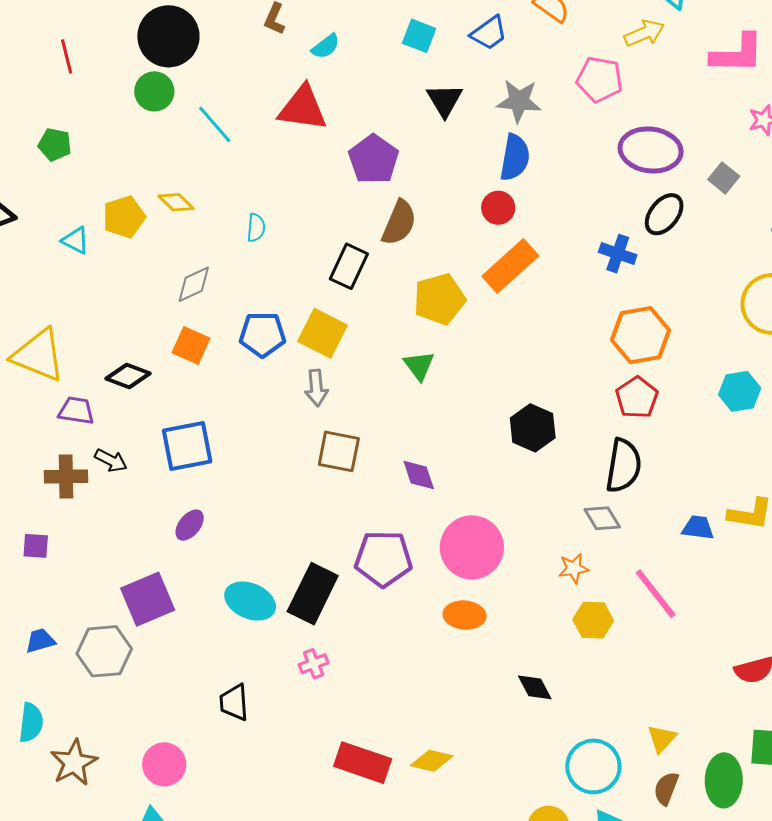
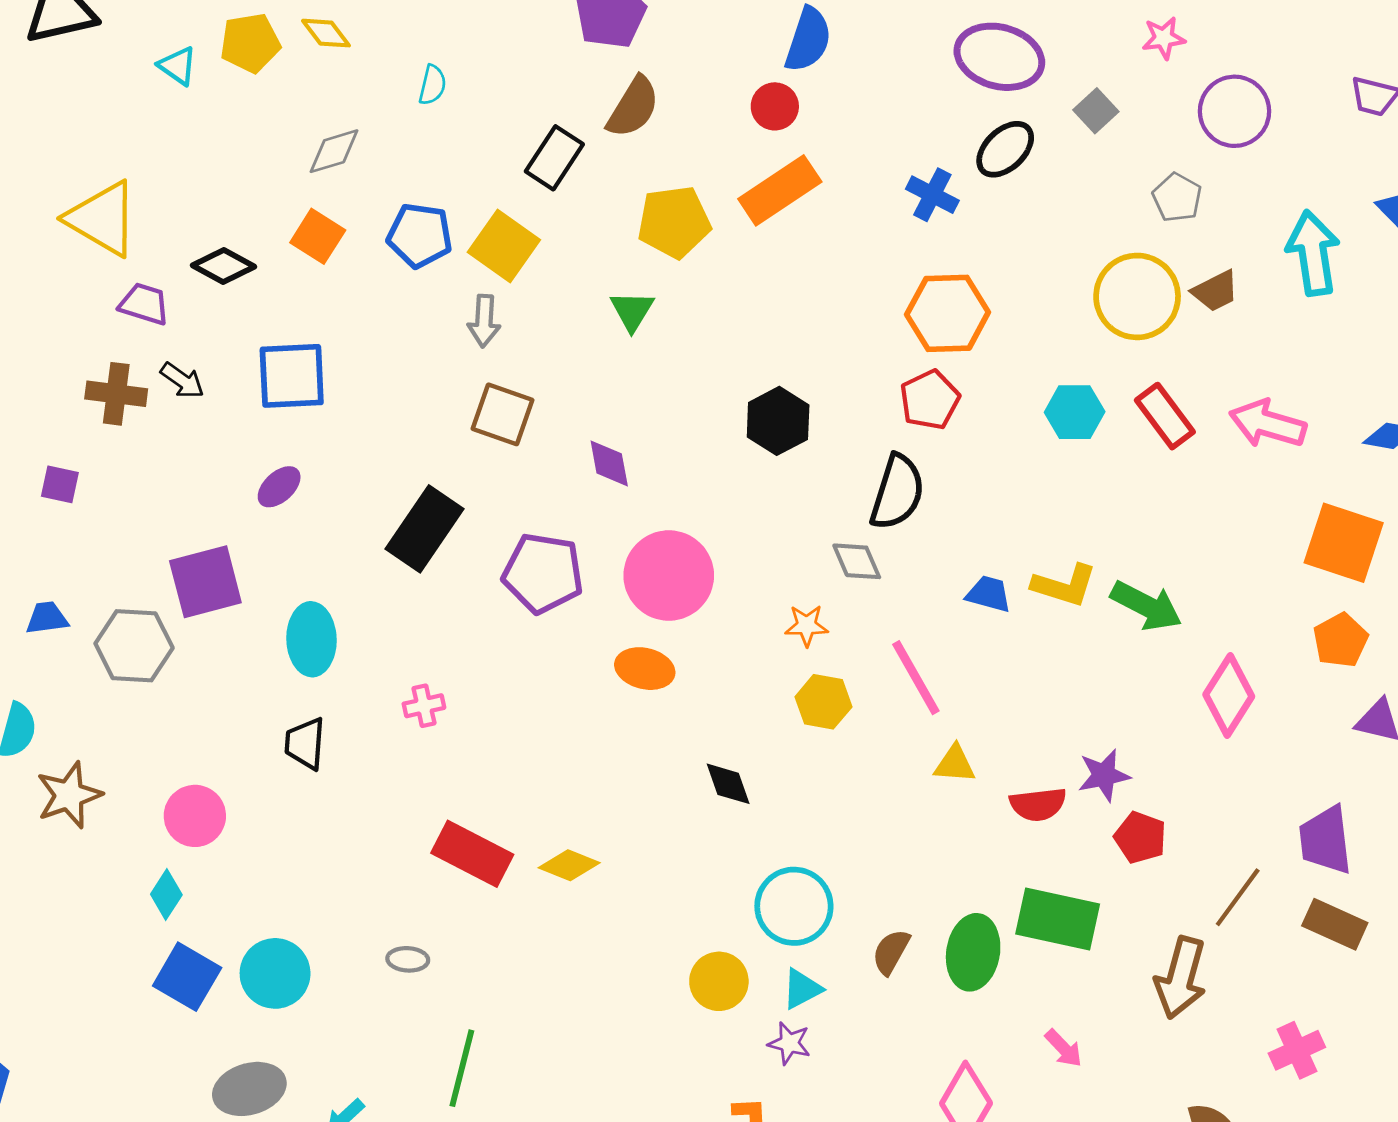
black rectangle: (313, 594) -> (425, 529), moved
cyan ellipse: (250, 601) -> (311, 639), moved, turned 57
yellow triangle: (662, 739) -> (955, 764), moved, turned 44

